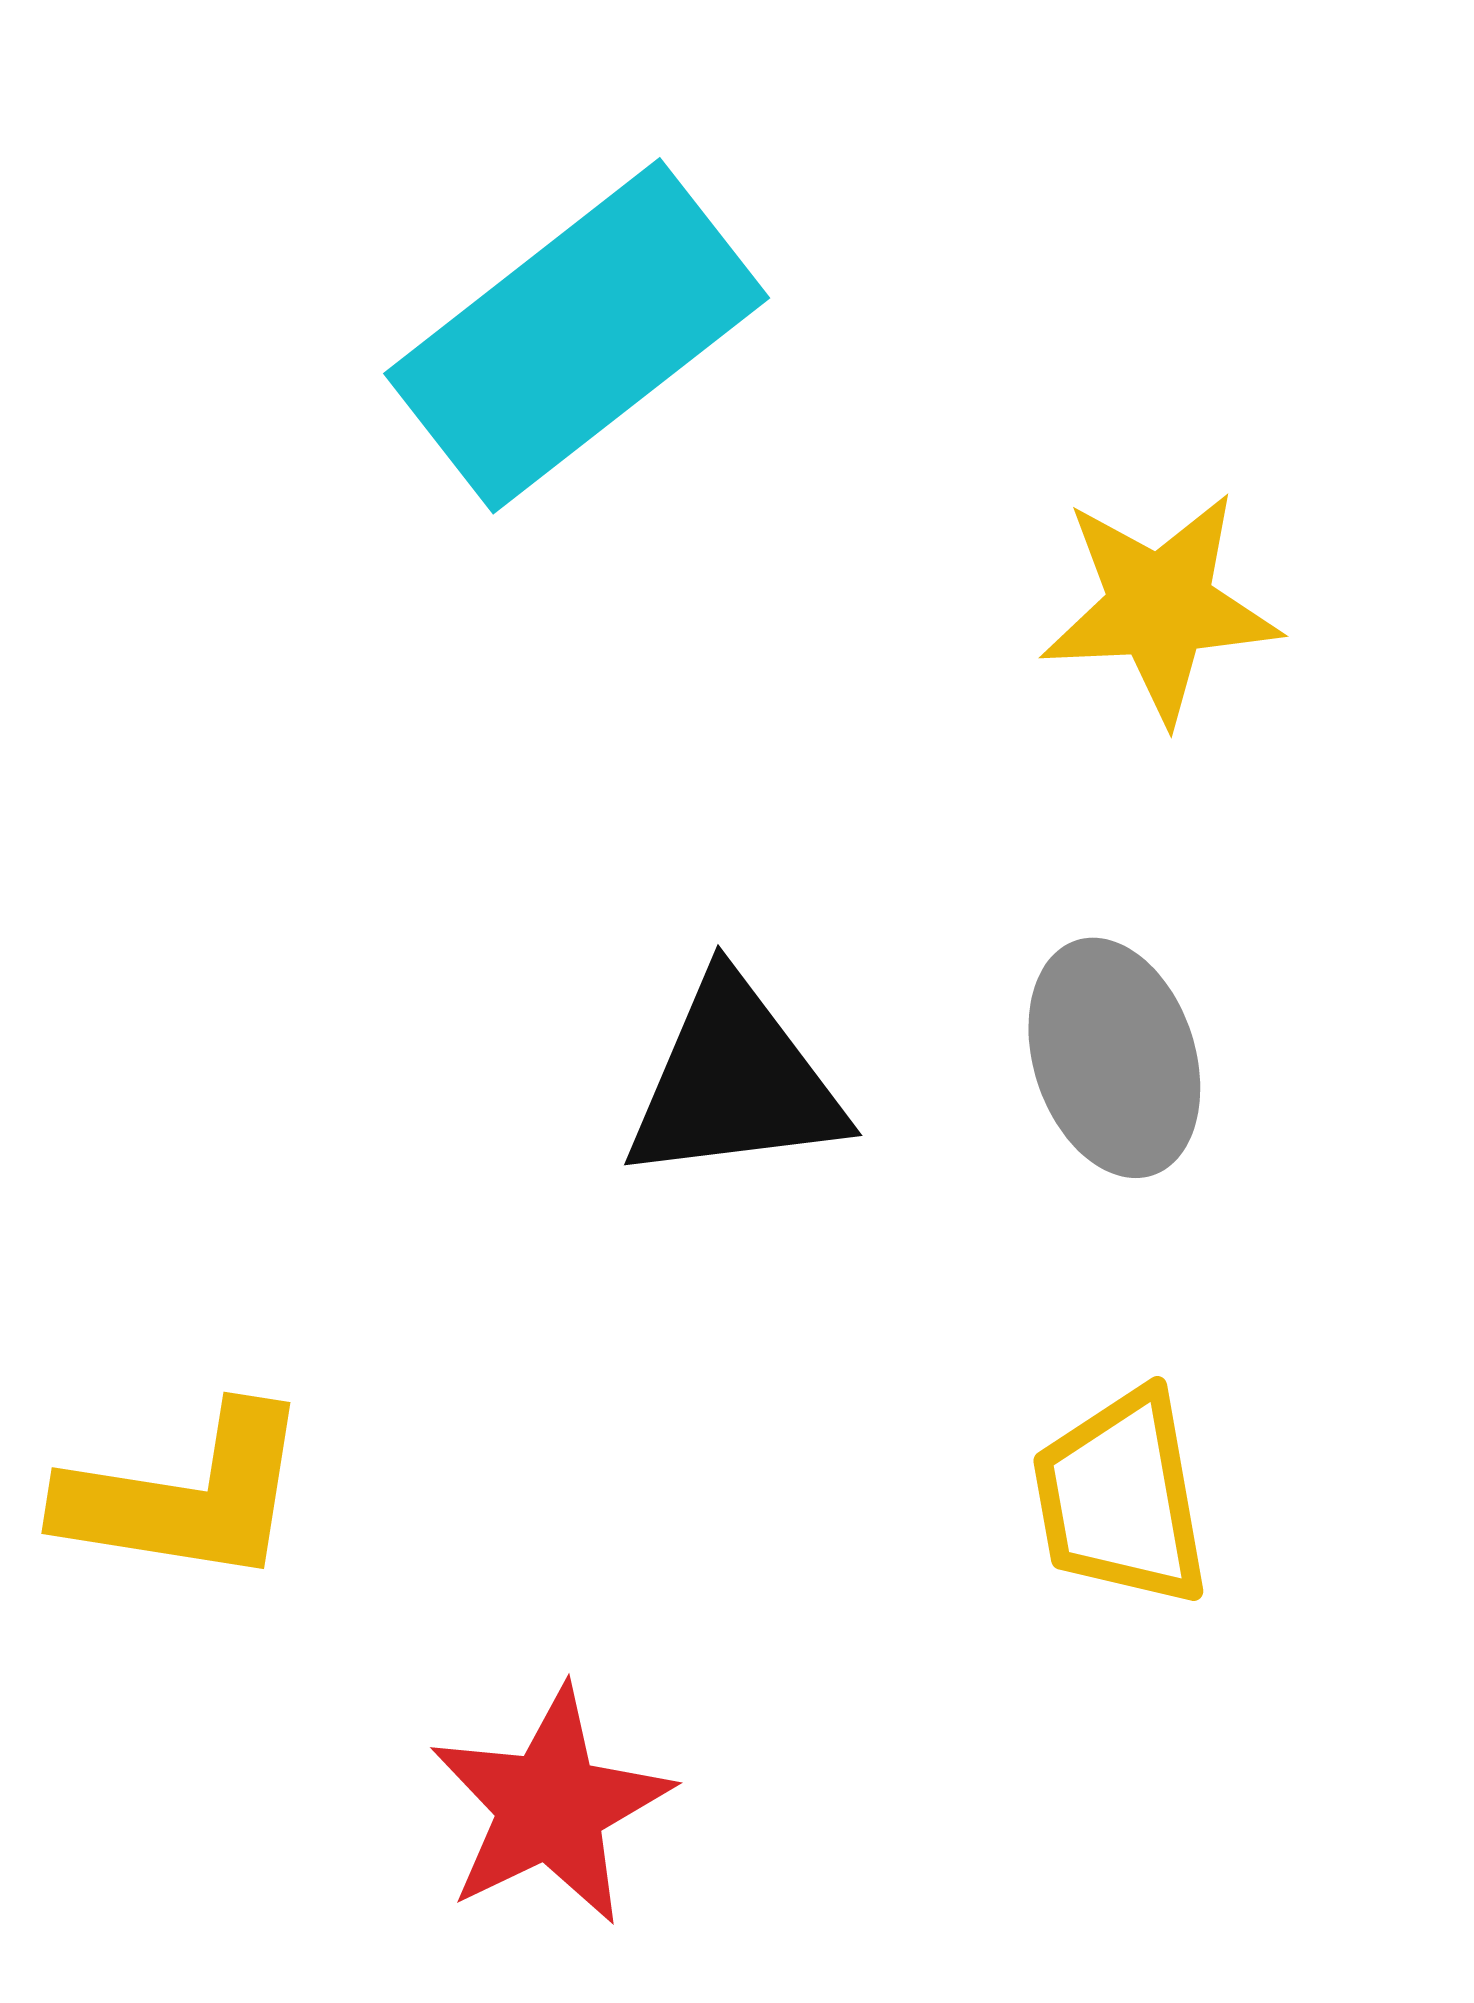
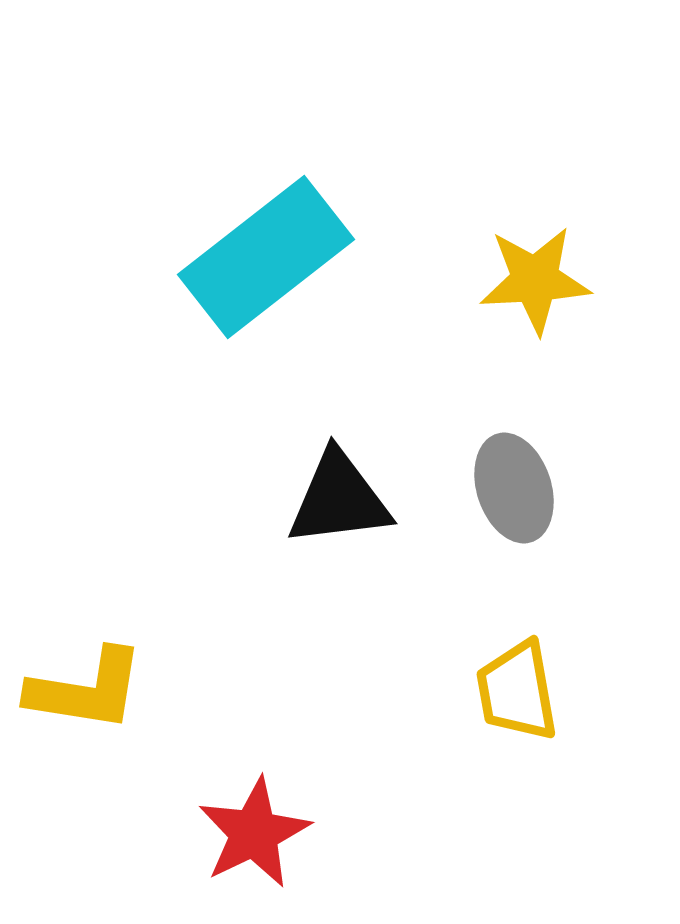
cyan rectangle: (577, 336) -> (266, 257), moved

